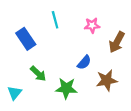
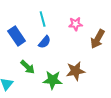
blue semicircle: (84, 62) -> (45, 42), moved
brown star: (107, 80) -> (76, 71), moved

